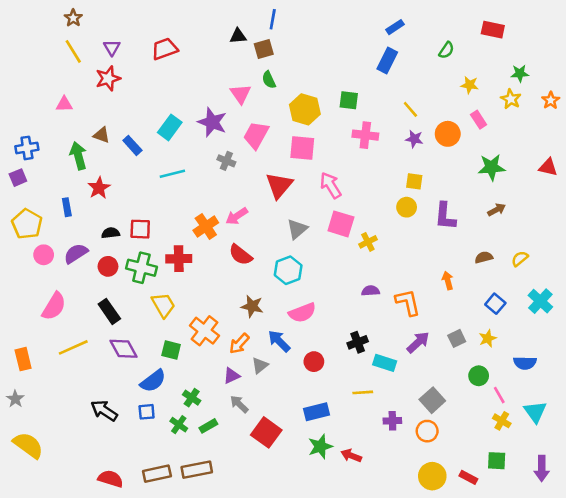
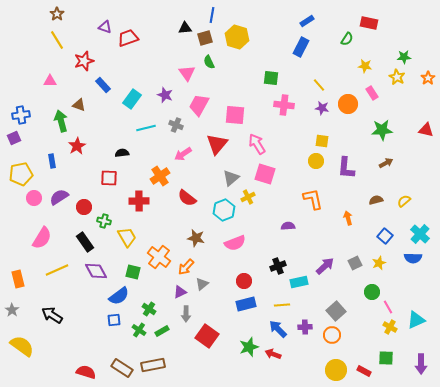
red rectangle: (493, 30) -> (369, 23), moved
purple triangle: (112, 48) -> (105, 27), moved, turned -40
yellow hexagon: (305, 109) -> (237, 37), moved
purple star: (212, 122) -> (165, 95), size x0.7
blue rectangle: (132, 145) -> (103, 85), moved
cyan line: (172, 174) -> (146, 128), moved
pink arrow: (237, 216) -> (183, 154), moved
yellow pentagon: (27, 224) -> (21, 174), turned 30
black semicircle: (111, 233) -> (122, 153), moved
yellow cross: (368, 242) -> (248, 197), moved
green cross: (141, 268) -> (104, 221), moved, size x0.6
orange L-shape: (408, 302) -> (313, 199), moved
blue arrow: (279, 341) -> (278, 329), moved
cyan rectangle: (385, 363) -> (299, 282), turned -30
blue semicircle: (525, 363) -> (413, 258), moved
gray arrow: (239, 404) -> (186, 314), turned -133
black arrow: (104, 411) -> (52, 315), moved
blue rectangle: (316, 412) -> (246, 304), moved
cyan triangle: (535, 412) -> (416, 320), turned 42
brown rectangle: (157, 474) -> (122, 368), turned 45

